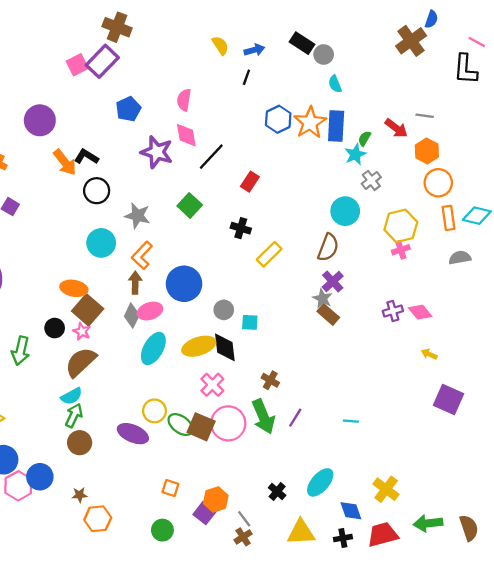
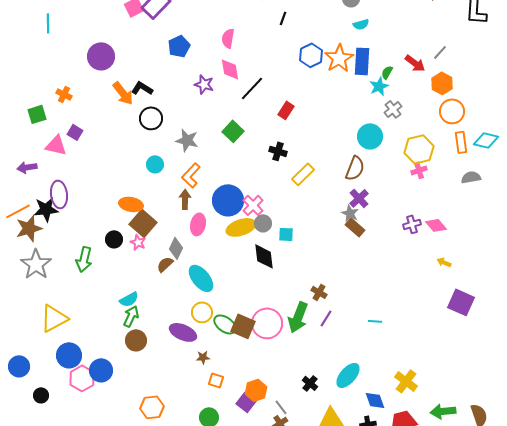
cyan semicircle: (335, 84) -> (361, 24), turned -84
gray line: (425, 116) -> (440, 52), turned -56
purple star: (157, 152) -> (204, 84), size x0.7
cyan circle: (101, 243) -> (155, 164), size x0.7
pink ellipse: (150, 311) -> (198, 224), turned -60
gray diamond: (132, 316) -> (176, 248), moved
yellow ellipse: (199, 346) -> (241, 227), moved
cyan ellipse: (153, 348) -> (201, 278), moved, turned -68
brown semicircle: (81, 362) -> (165, 264), moved, size x0.6
brown cross: (270, 380) -> (319, 292), moved
pink cross: (212, 385) -> (253, 205), moved
green arrow: (263, 417) -> (298, 317), turned 44
brown star: (80, 495) -> (203, 357), moved

